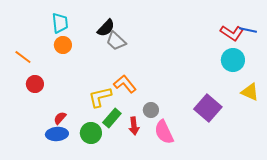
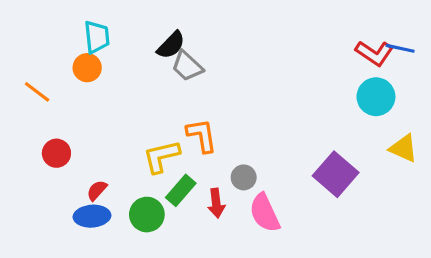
orange circle: (63, 45) -> (87, 68), moved
red circle: (35, 84) -> (56, 153), moved
orange L-shape: (125, 84) -> (202, 135), turned 30

